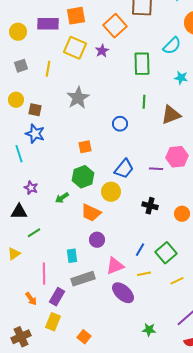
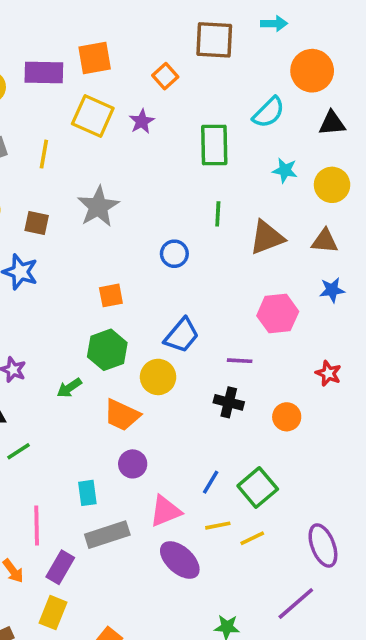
orange square: (115, 26) -> (165, 76), size x0.6
brown square: (35, 110) -> (37, 223), moved
purple line: (156, 169) -> (240, 361), moved
yellow line: (177, 281) -> (252, 538), moved

